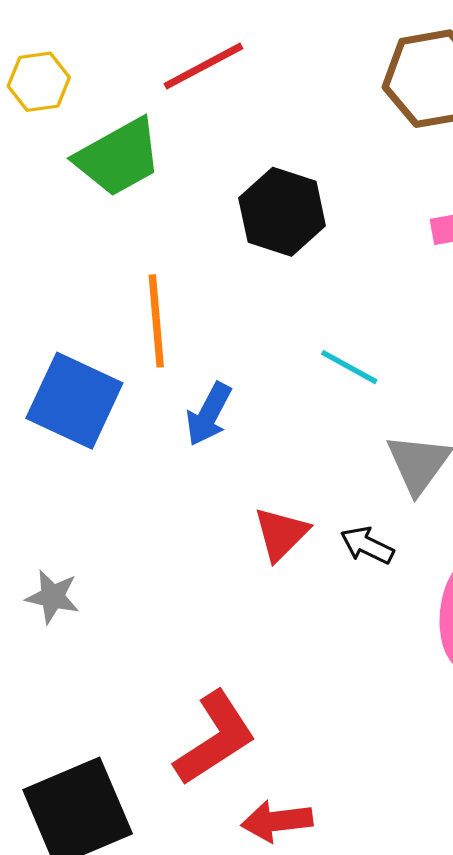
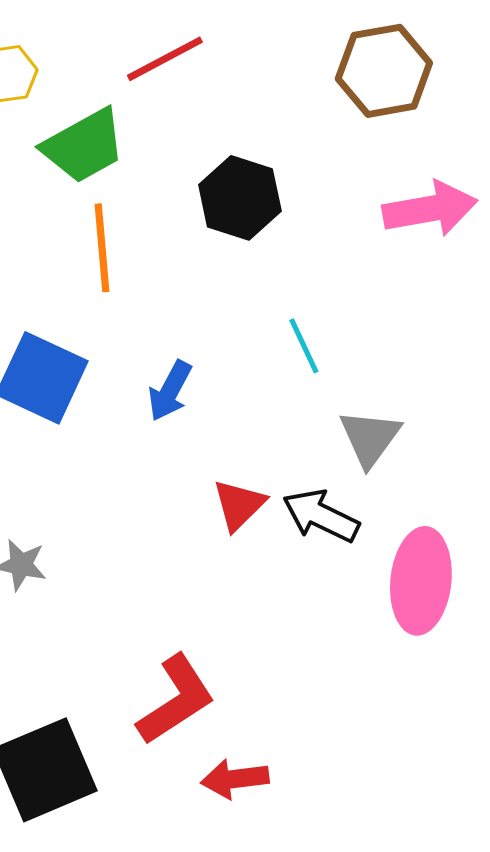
orange line: (156, 321) -> (102, 248), moved
cyan line: (349, 367) -> (304, 346), turned 36
black arrow: (367, 545) -> (321, 516), size x1.5

